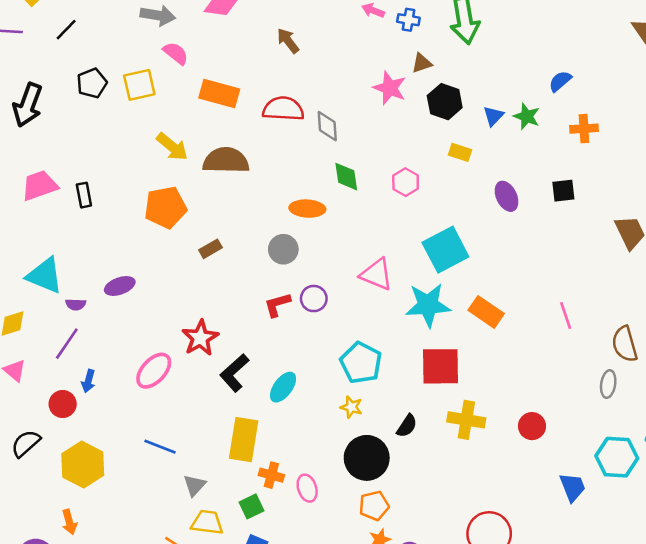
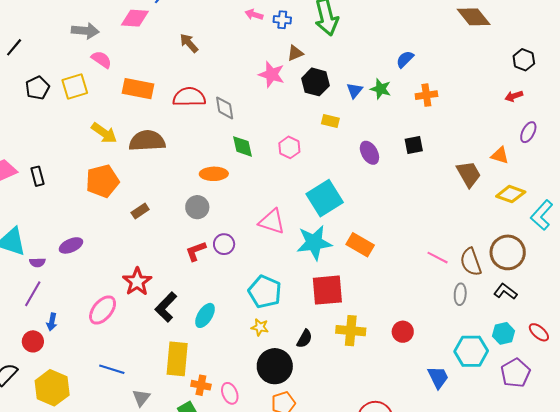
pink line: (566, 316) -> (438, 258), moved, turned -40

